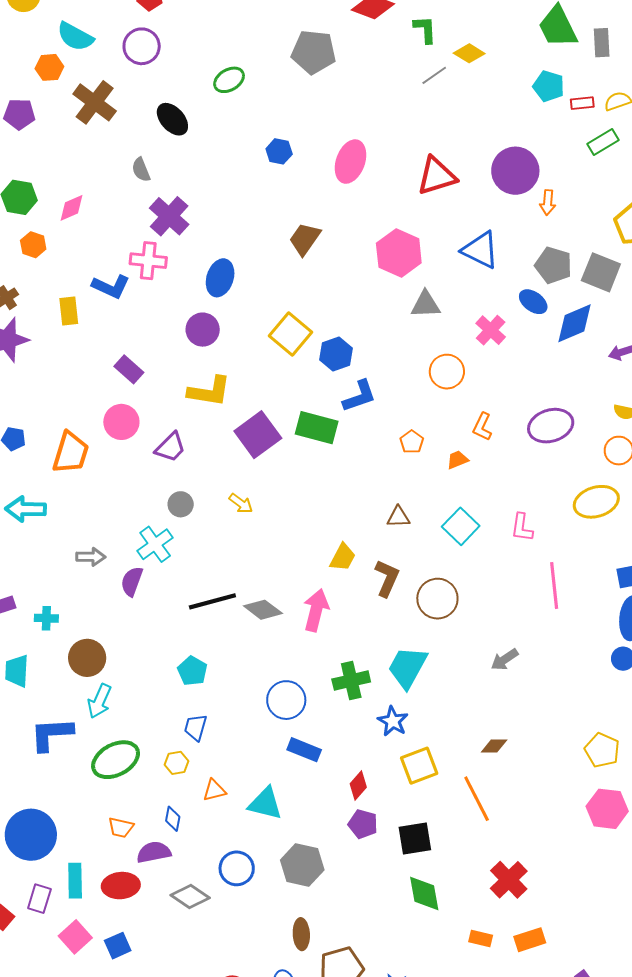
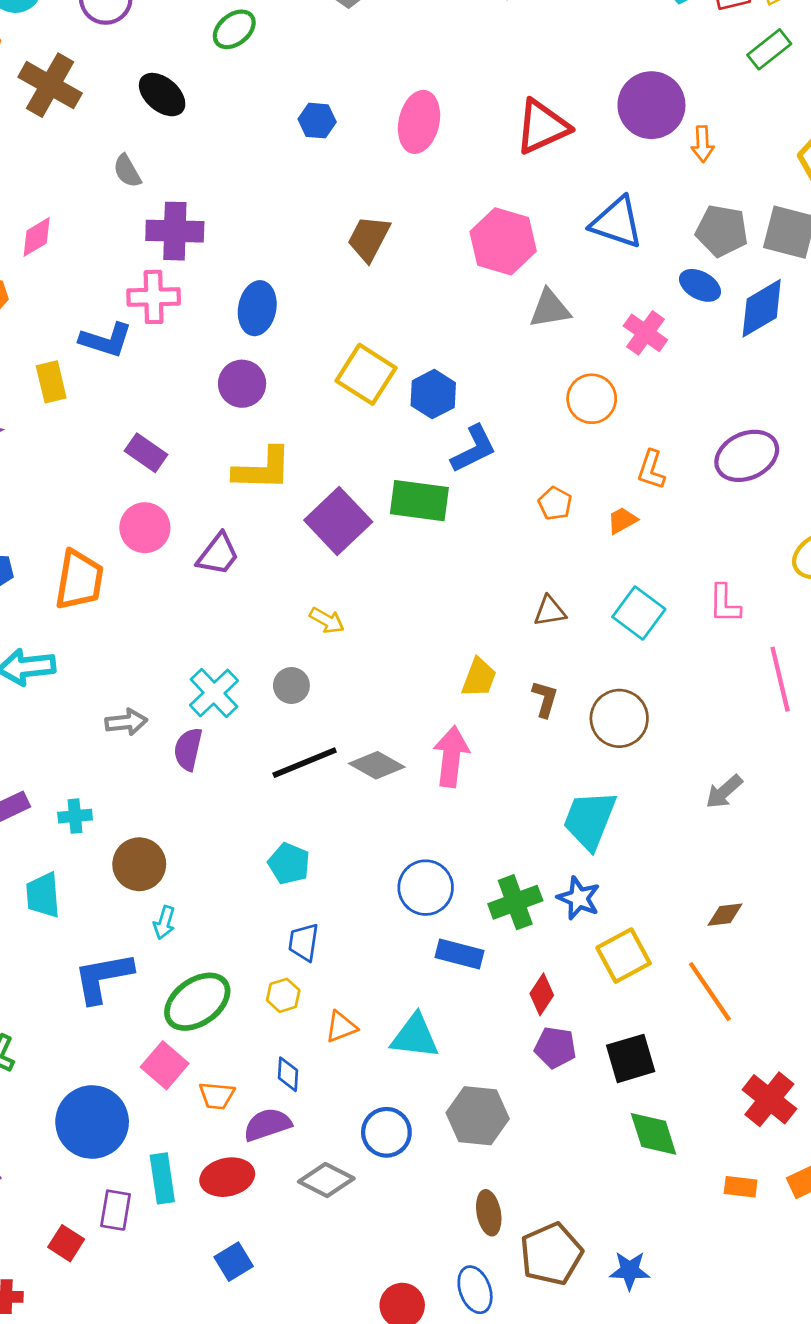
purple cross: (169, 216) -> (175, 231), turned -33
gray circle: (181, 504) -> (291, 685), moved
brown L-shape: (387, 578) -> (545, 699), size x0.7
green cross: (351, 680) -> (515, 902), moved
cyan arrow: (99, 701) -> (164, 923), size x0.7
pink square: (75, 937) -> (165, 1065), moved

